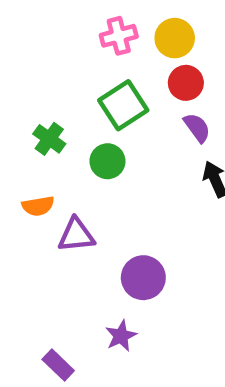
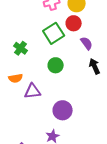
red circle: (186, 83) -> (74, 23), moved
green circle: (107, 161) -> (56, 65), moved

